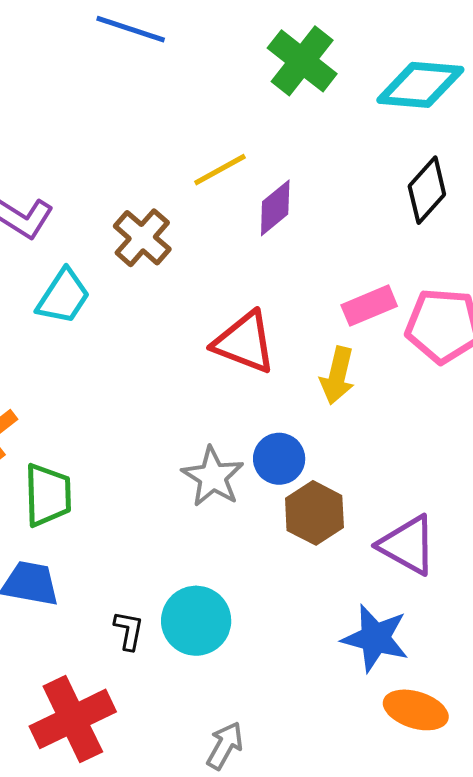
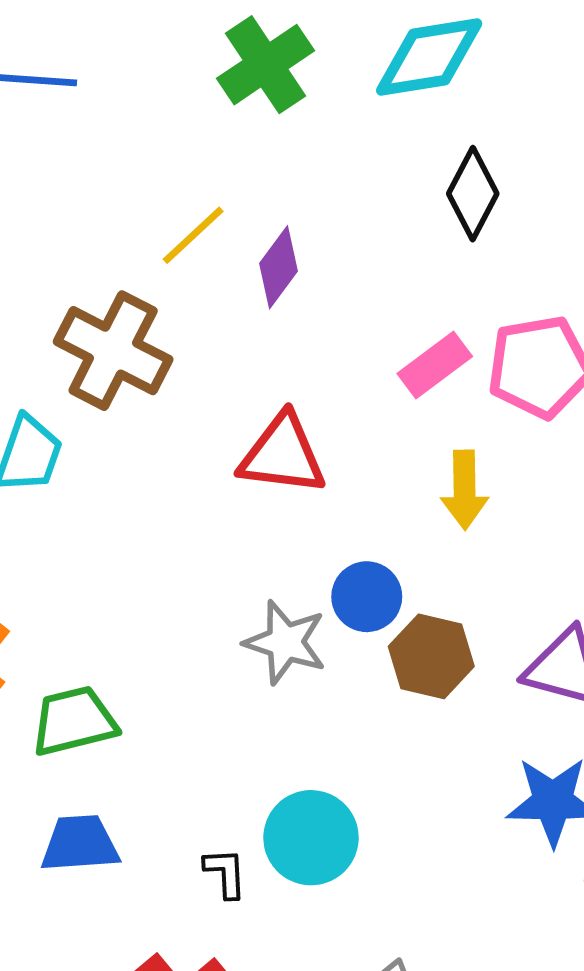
green cross: (302, 61) -> (265, 65), turned 32
brown cross: (142, 238) -> (113, 351), size x1.4
yellow arrow: (337, 376) -> (464, 490), moved
green trapezoid: (48, 495) -> (74, 721), turned -88

